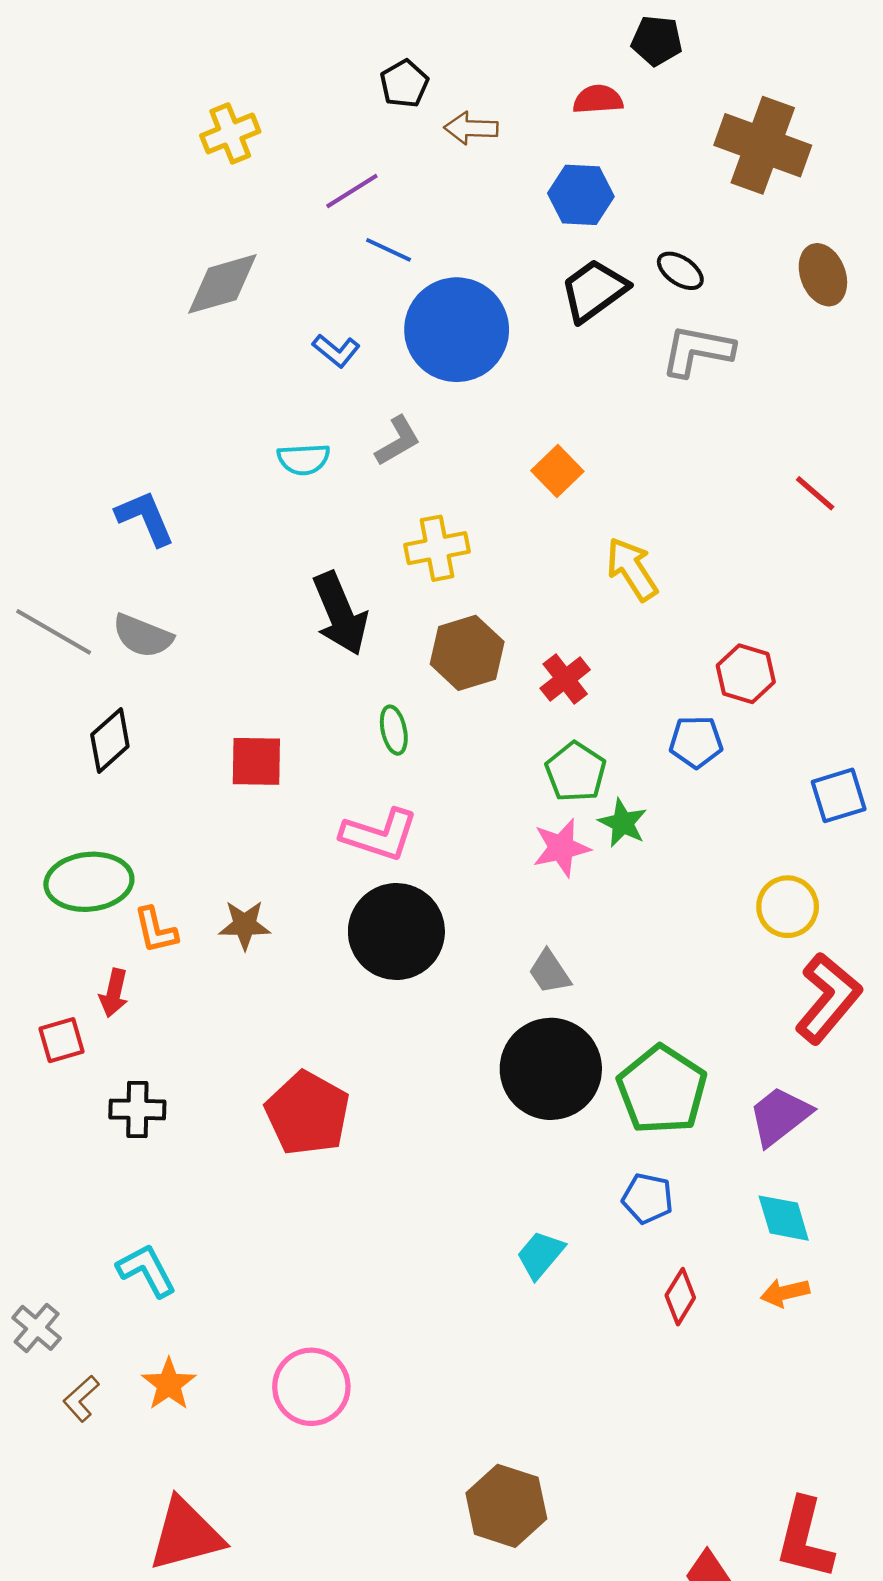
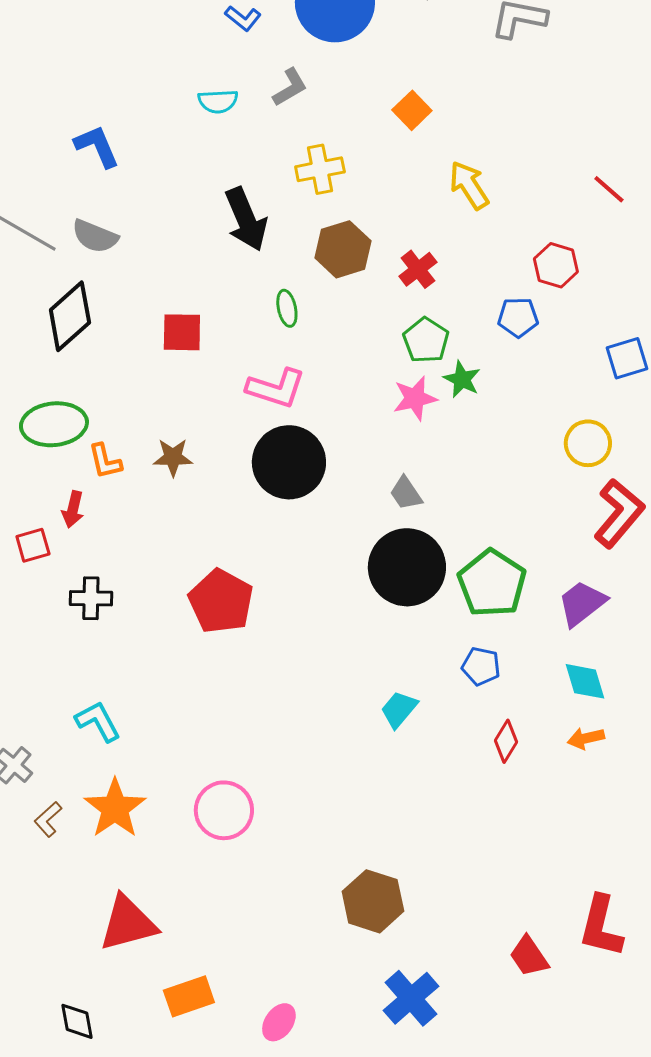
red line: (815, 493) -> (609, 189), moved
black diamond: (110, 740) -> (70, 316), size x1.4
orange star: (169, 1384) -> (115, 808), size x1.5

